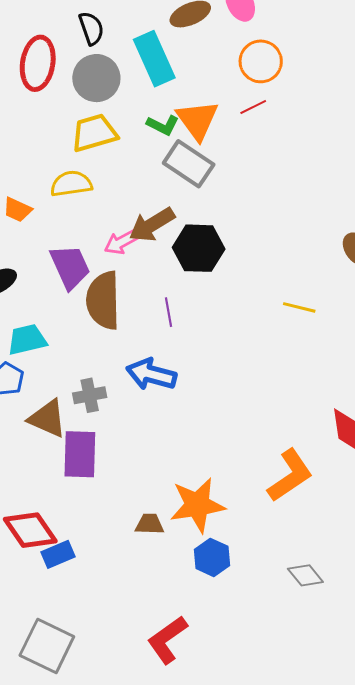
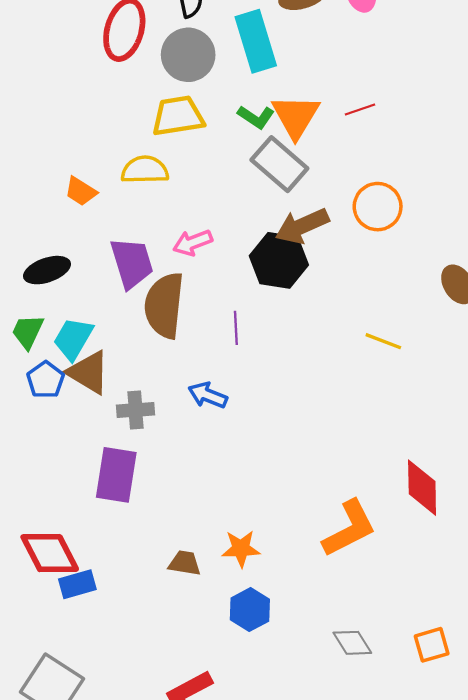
orange circle: (261, 61) -> (378, 207), moved
brown arrow: (152, 225) -> (302, 226), moved
cyan trapezoid: (27, 340) -> (73, 339), turned -54
blue arrow: (151, 374) -> (208, 395), size x0.7
brown triangle: (47, 419) -> (88, 372), moved
orange star: (197, 505) -> (241, 549), size x0.6

